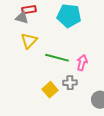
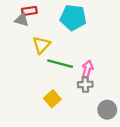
yellow triangle: (29, 41) -> (41, 45), moved
gray cross: (70, 83) -> (85, 84), moved

